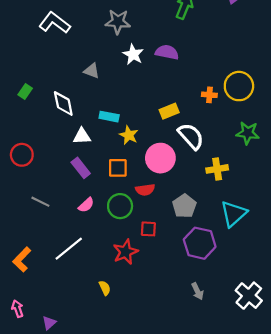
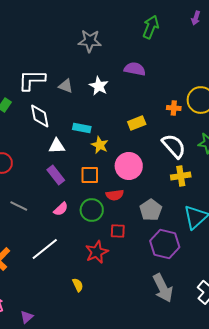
white L-shape: (55, 23) -> (32, 80), moved, turned -36
white star: (133, 54) -> (99, 86), moved
white semicircle: (191, 136) -> (174, 146), moved
gray arrow: (197, 291) -> (163, 288), size x1.8

